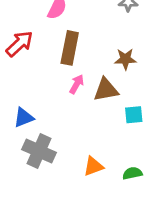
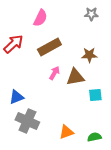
brown rectangle: (70, 48) -> (49, 47), turned 50

